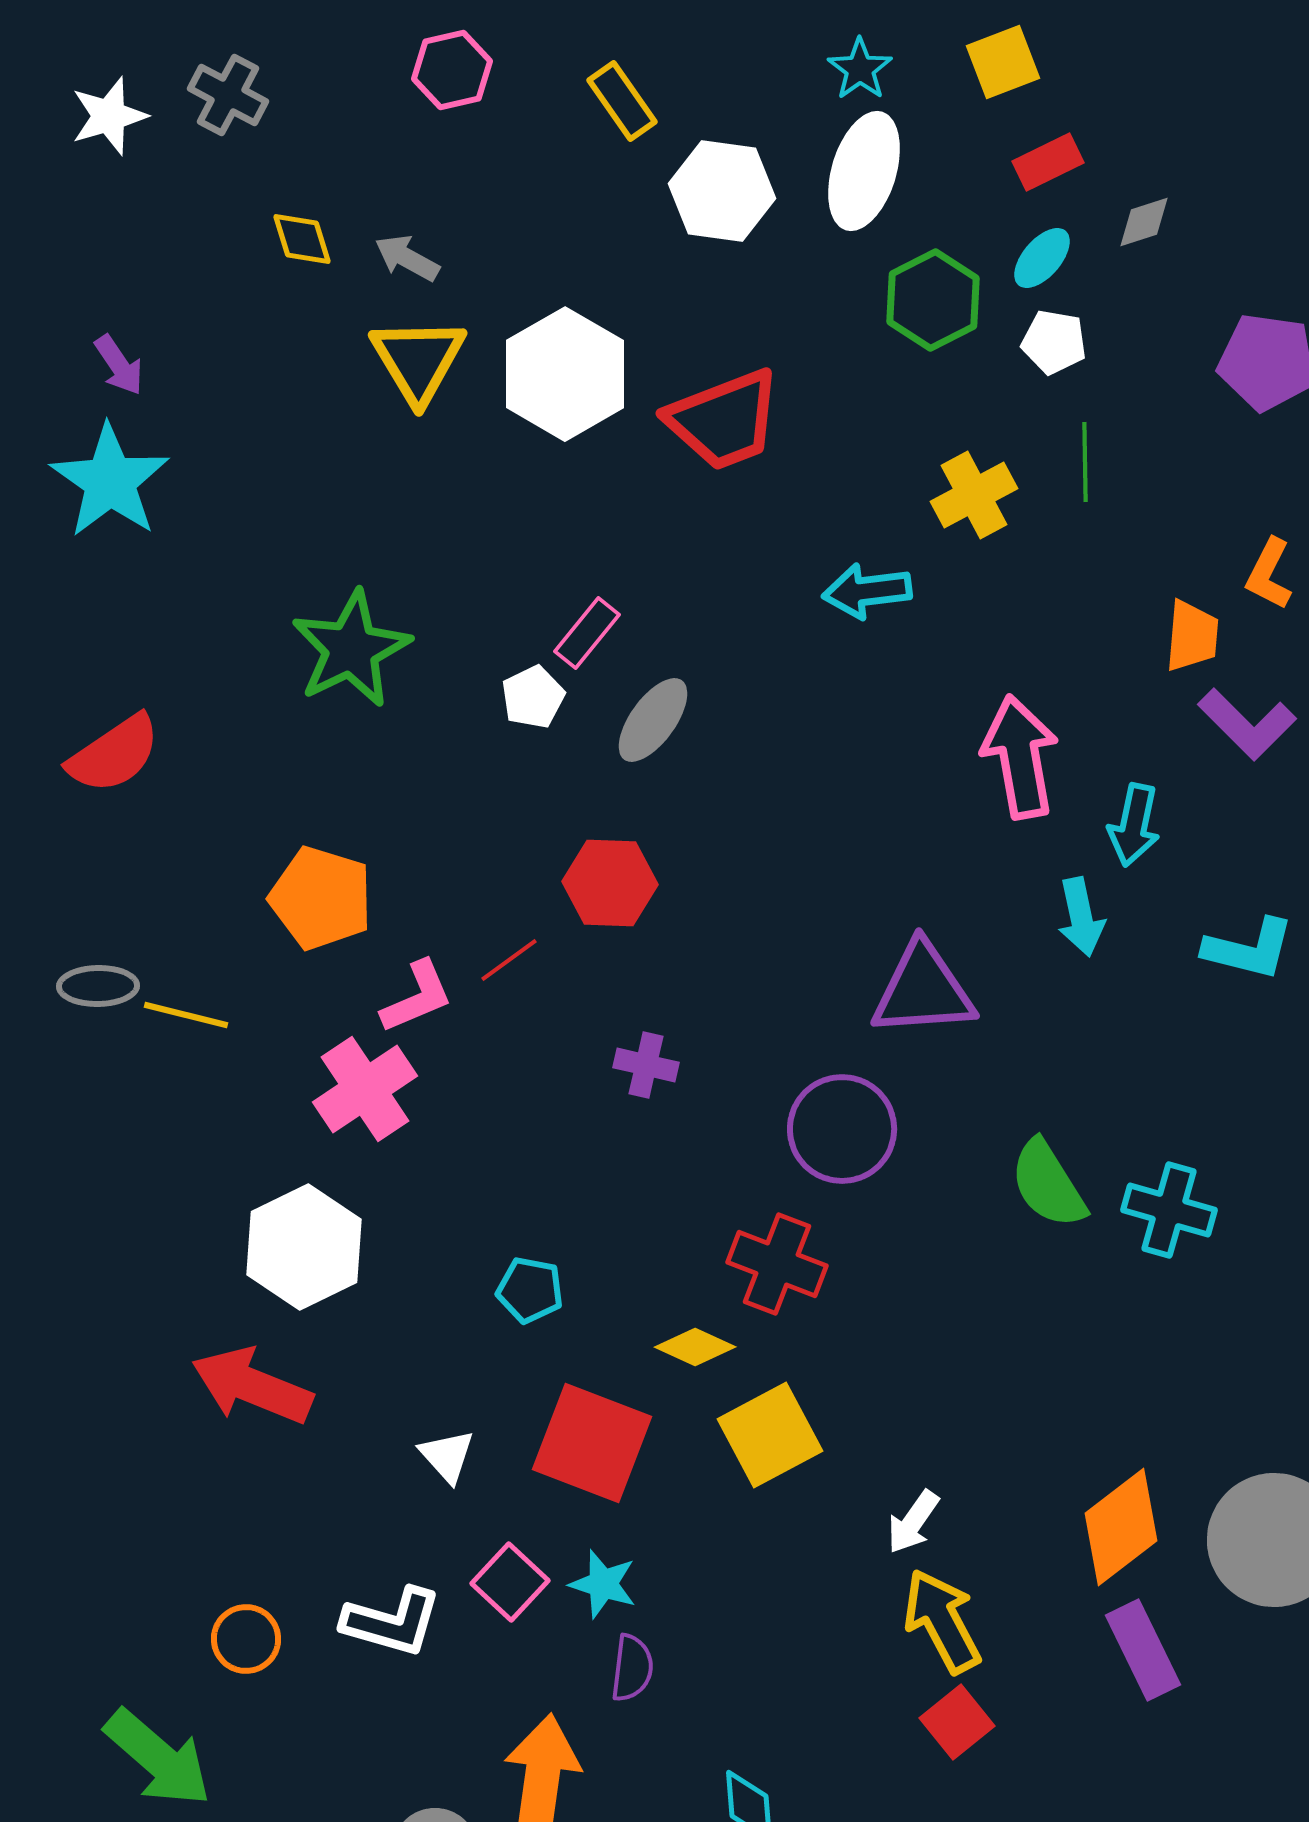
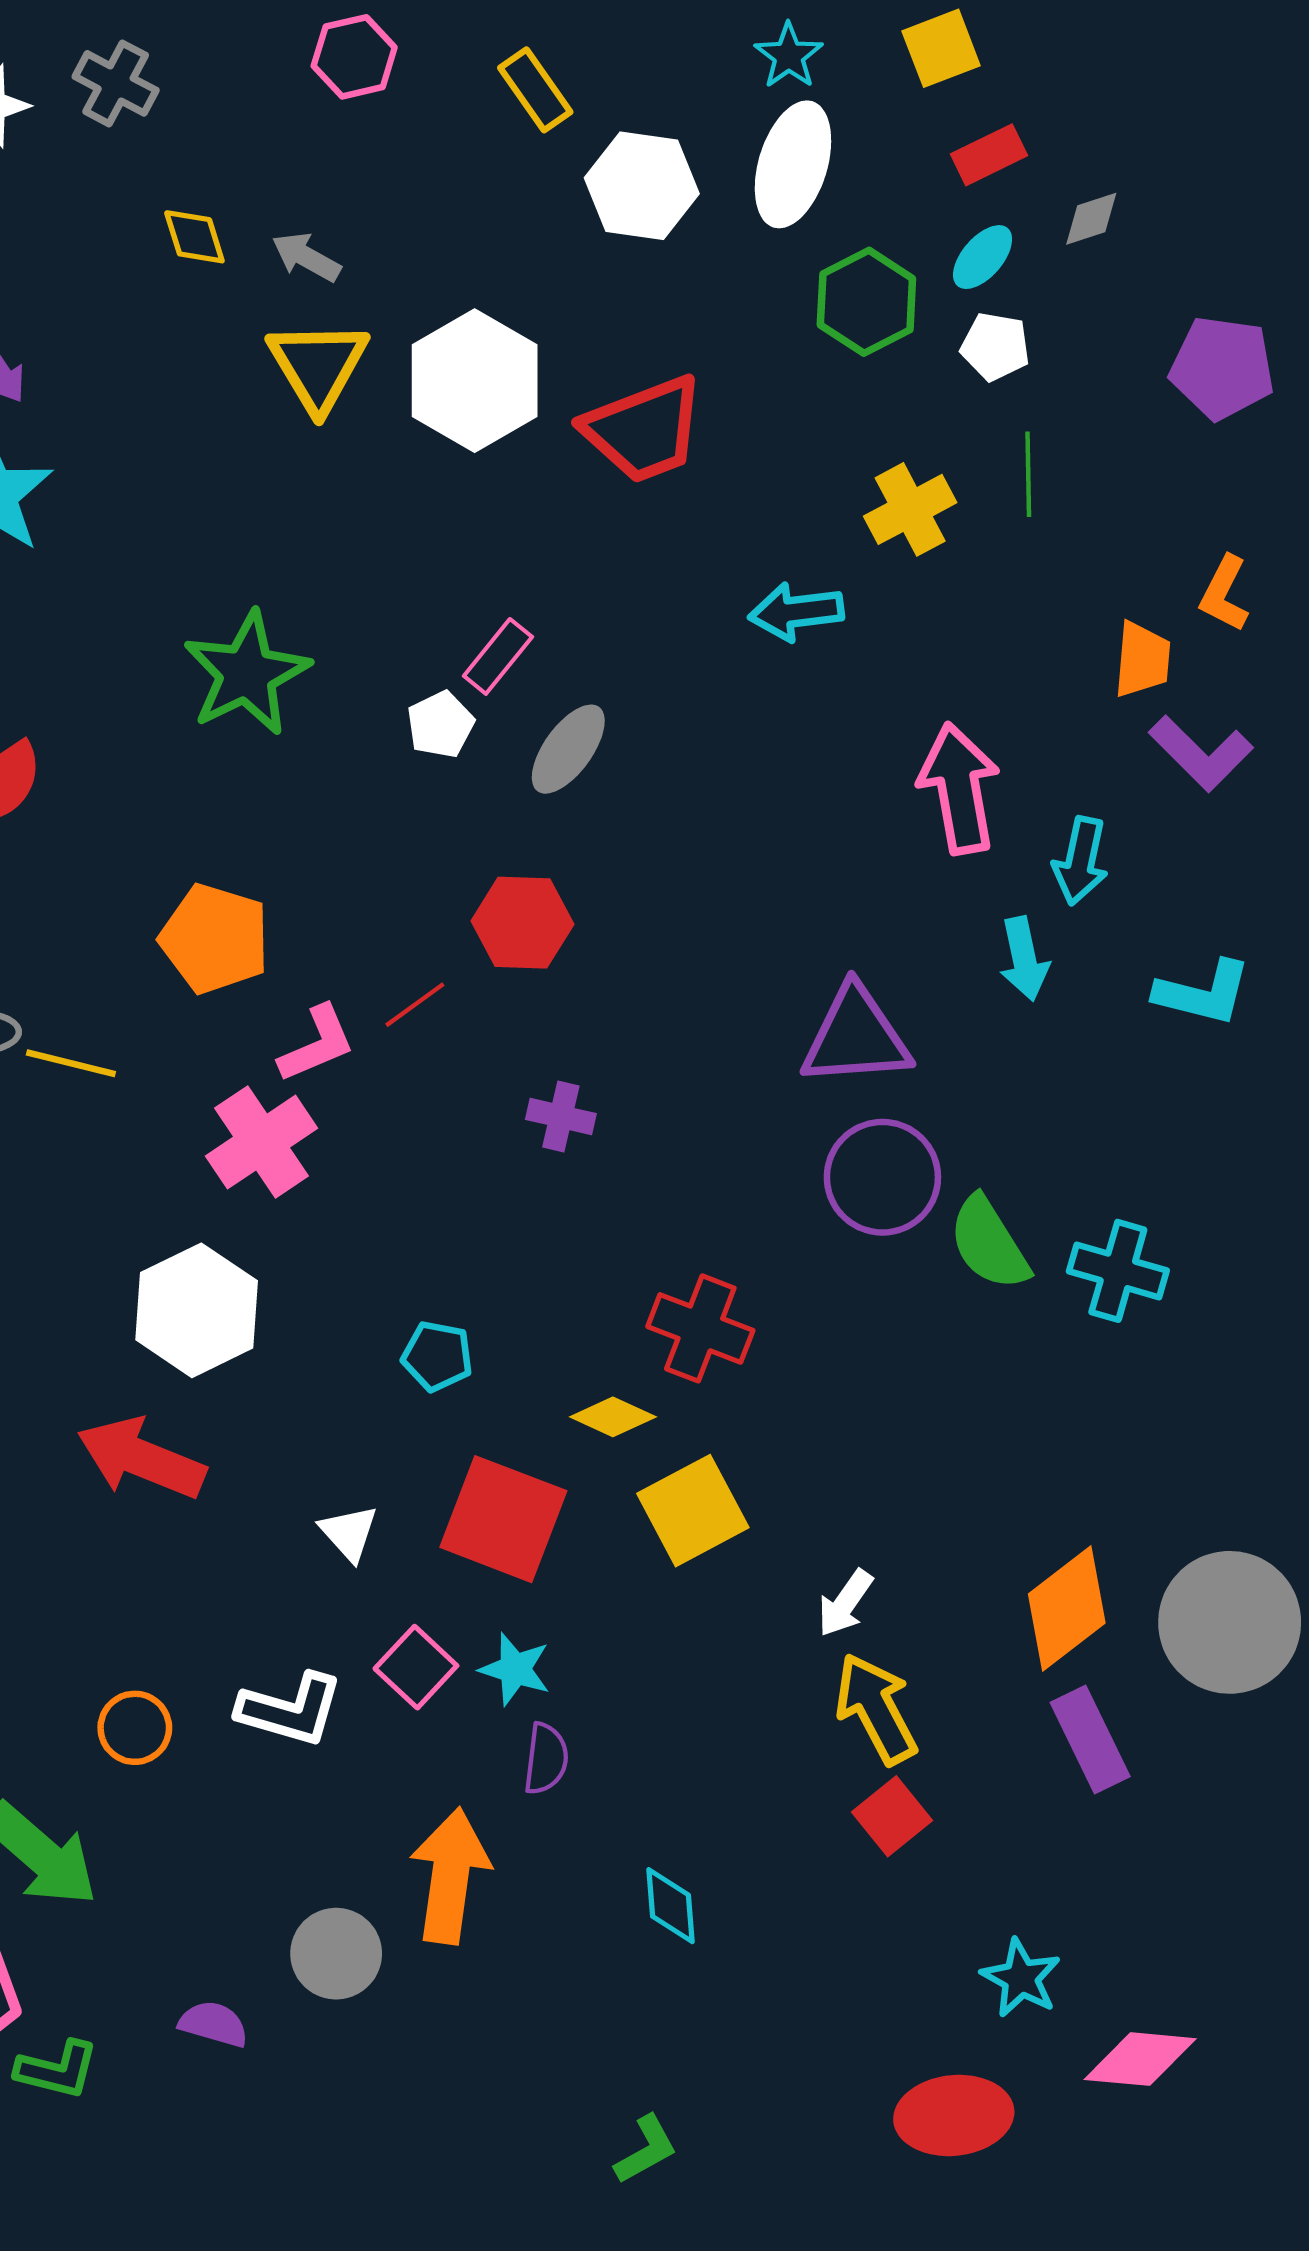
purple circle: (842, 1129) -> (882, 1177), moved

